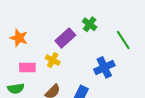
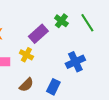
green line: (123, 40) -> (87, 23), moved

